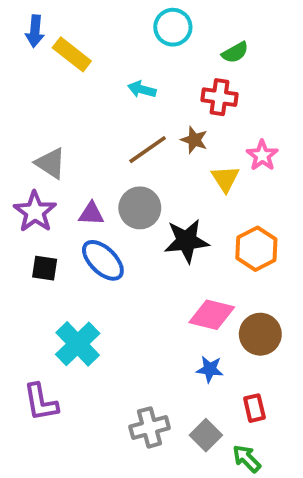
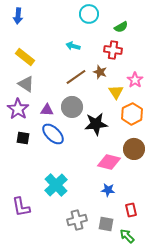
yellow rectangle: (72, 54) -> (25, 57), moved
orange hexagon: (256, 249) -> (132, 114), moved
brown circle: (260, 334) -> (134, 149), moved
cyan cross: (78, 344) -> (56, 185), moved
gray square: (206, 435) -> (106, 224), turned -35

